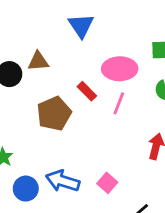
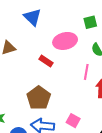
pink line: (119, 103) -> (86, 72), moved
brown pentagon: (54, 114) -> (39, 98), moved

